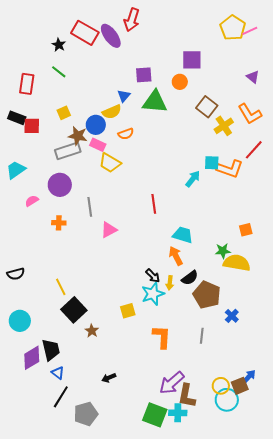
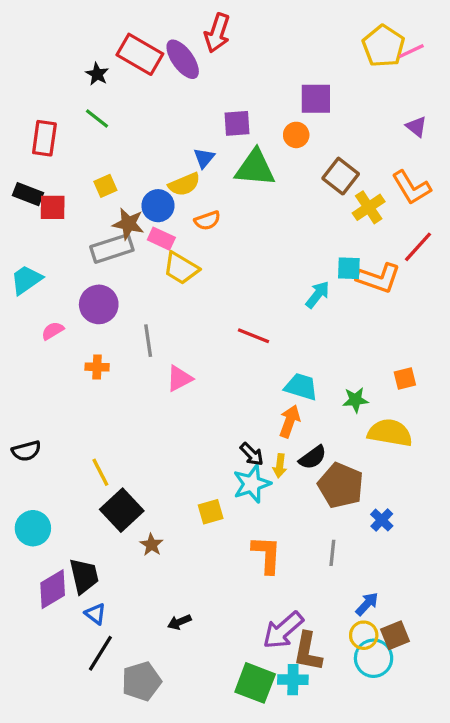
red line: (154, 204) -> (253, 336), turned -60
green star: (223, 251) -> (355, 400), moved
orange arrow: (176, 256) -> (290, 421), turned 48
blue arrow: (249, 377) -> (367, 604), moved

